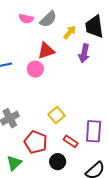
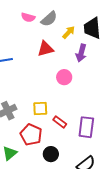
pink circle: (35, 69) -> (64, 77), moved
yellow square: (57, 115) -> (40, 108), moved, turned 35
red rectangle: (71, 141) -> (60, 122), moved

